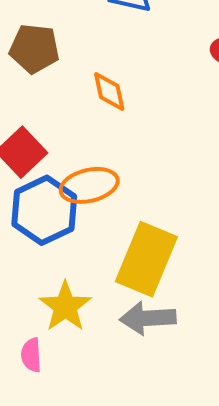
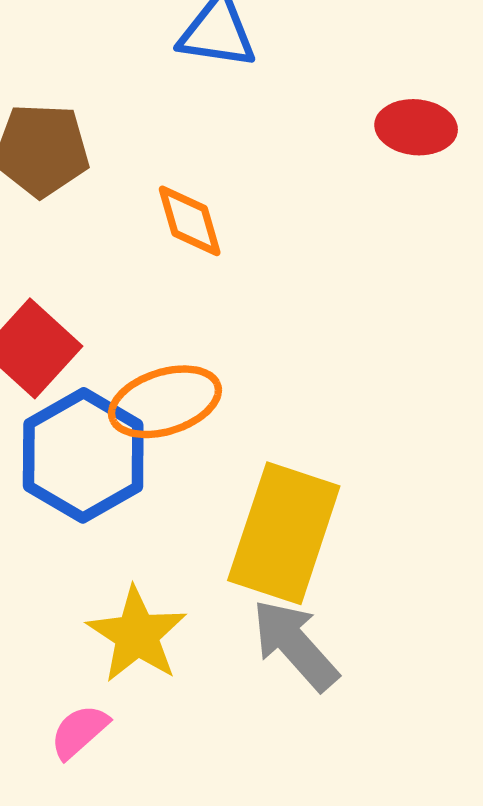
gray arrow: (148, 318) -> (295, 645), turned 56
pink semicircle: (31, 355) -> (79, 732), turned 56

